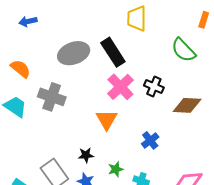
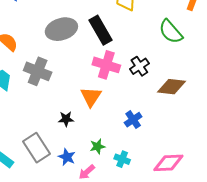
pink cross: (120, 87) -> (106, 65), turned -32
black cross: (154, 87) -> (139, 66), turned 30
black star: (86, 155) -> (66, 119), moved

